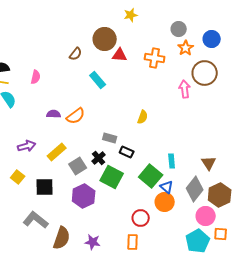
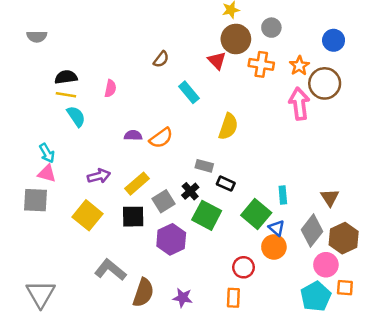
gray circle: (179, 29) -> (271, 28), moved
brown circle: (105, 39) -> (236, 39), moved
orange star: (186, 48) -> (299, 66), moved
red triangle: (120, 55) -> (217, 61), turned 42
pink arrow: (185, 89) -> (299, 104), size x1.4
yellow semicircle: (143, 117) -> (228, 127), moved, size x1.5
yellow square: (18, 177) -> (88, 215), size x1.6
black square: (45, 187) -> (133, 217), moved

